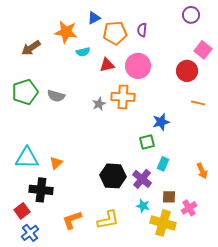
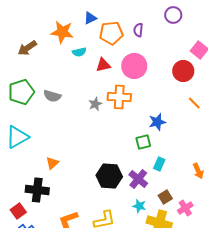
purple circle: (191, 15) -> (173, 15), moved
orange line: (198, 103) -> (194, 103), turned 32
cyan triangle: (27, 158) -> (17, 137), moved, turned -30
brown square: (169, 197) -> (165, 197), turned -32

